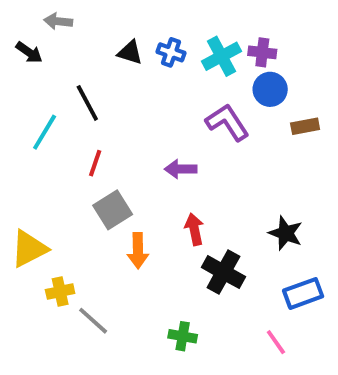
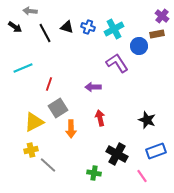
purple cross: (262, 52) -> (162, 16), moved, turned 32
black line: (87, 103) -> (45, 33), moved
brown rectangle: (305, 126) -> (157, 34), moved
cyan line: (45, 132) -> (23, 68), turned 36
yellow triangle: (29, 249) -> (34, 122), moved
black cross: (223, 272) -> (117, 154), moved

